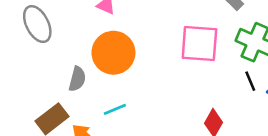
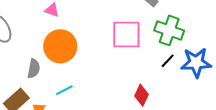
black line: (250, 81) -> (168, 61), turned 70

